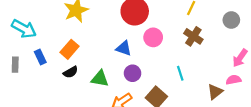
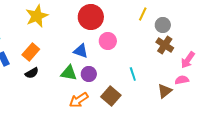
gray circle: (231, 20) -> (163, 25), moved
brown cross: (193, 36) -> (165, 45), moved
green triangle: (100, 79) -> (69, 73), moved

